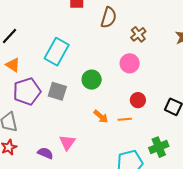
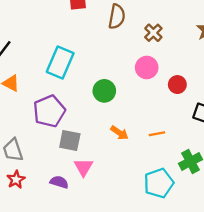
purple pentagon: (27, 91) -> (49, 111), moved
gray square: (57, 91) -> (70, 140), moved
red circle: (138, 100) -> (177, 85), moved
orange line: (125, 119) -> (157, 134), moved

